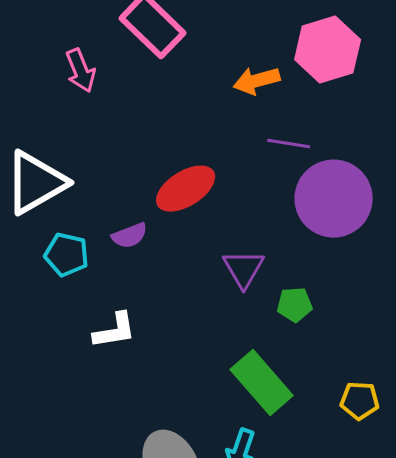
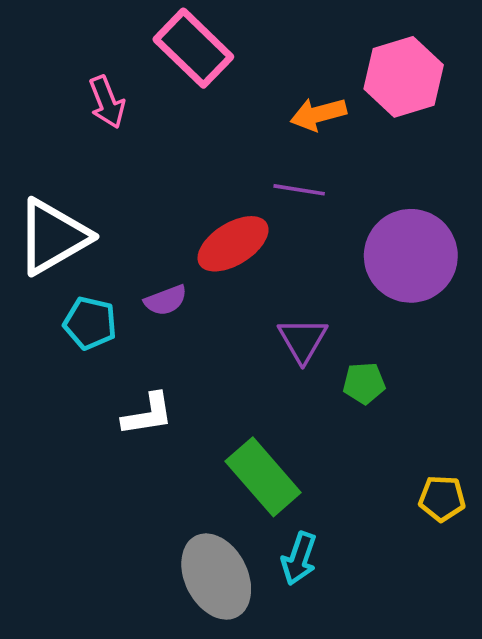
purple line: (289, 144) -> (299, 190), moved
green rectangle: (262, 383) -> (263, 477), moved

